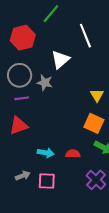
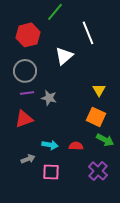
gray star: (45, 83) -> (49, 98), moved
gray arrow: (23, 176) -> (28, 159), moved

